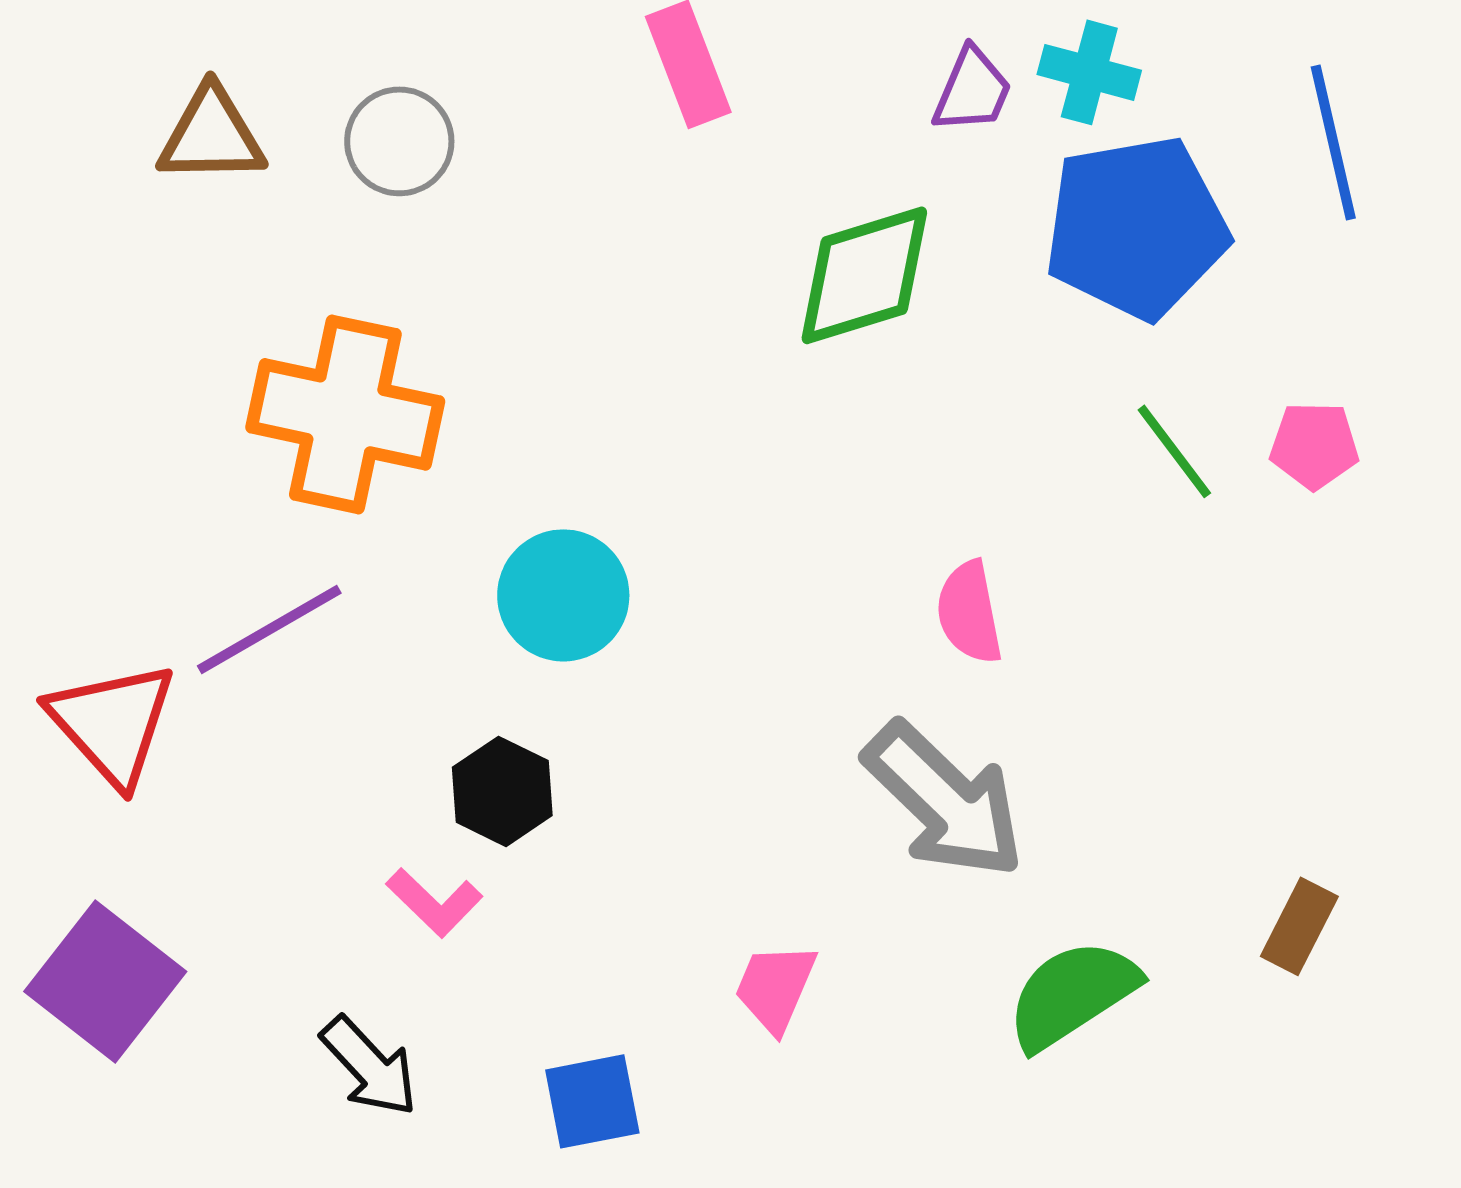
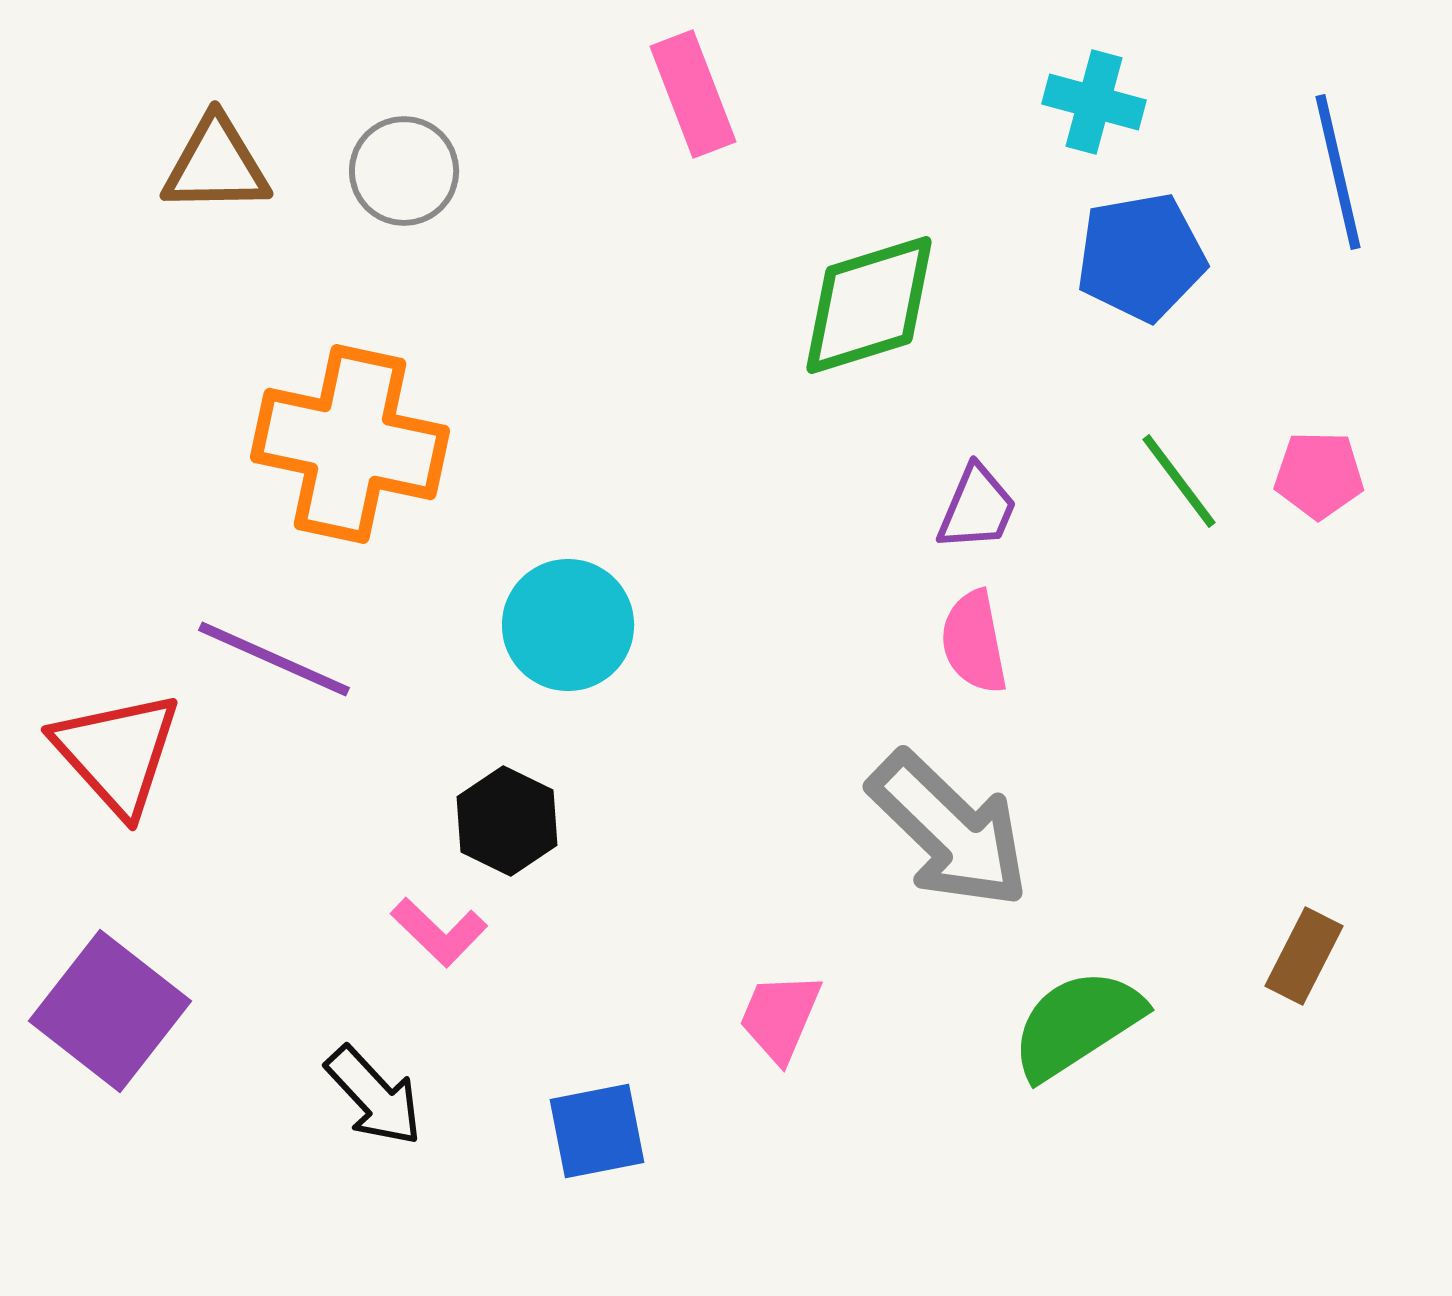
purple trapezoid: (972, 90) -> (977, 508), moved
blue pentagon: (1136, 227) -> (1141, 257), size x0.7
purple line: (269, 629) -> (274, 659), turned 54

